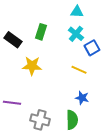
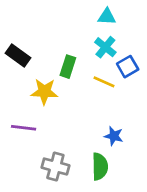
green rectangle: (41, 32) -> (68, 67), moved
yellow line: (79, 70) -> (104, 82), moved
purple line: (12, 103) -> (24, 128), moved

